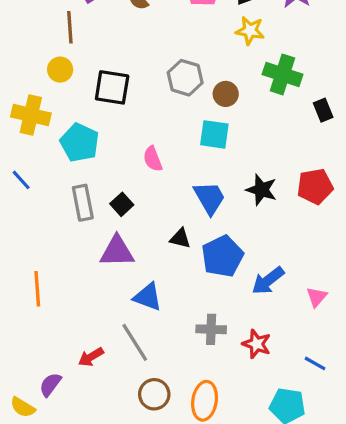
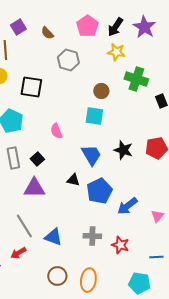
gray hexagon: (185, 78) -> (68, 60), moved
blue triangle: (148, 297) -> (53, 237), moved
gray line: (135, 342) -> (24, 226), moved
blue line: (315, 363) -> (156, 257), turned -32

